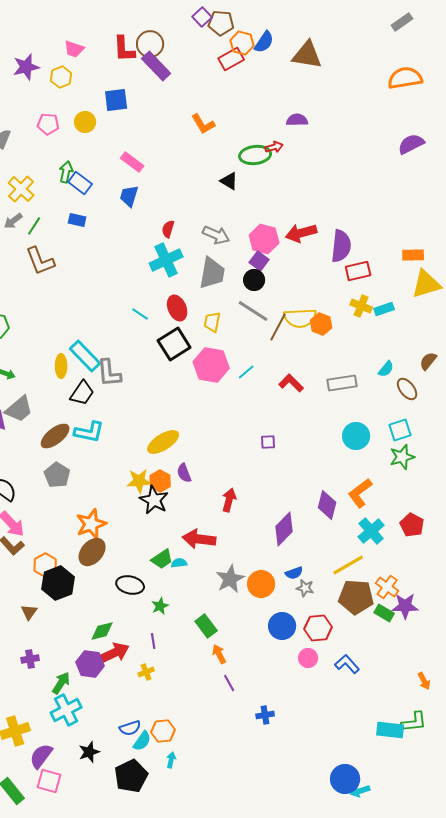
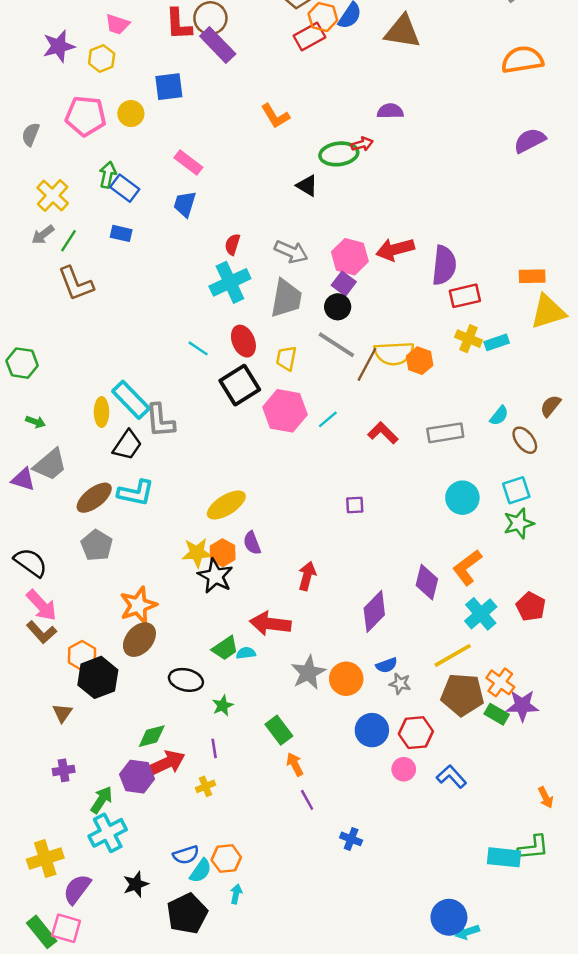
pink pentagon: (48, 124) -> (86, 116), size x1.5
blue cross: (265, 715) -> (351, 839), turned 30
pink square: (49, 781) -> (66, 928), moved

